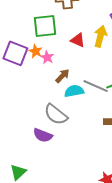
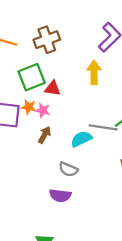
red triangle: (78, 40) -> (53, 88), moved
brown arrow: (62, 76) -> (45, 135), moved
gray semicircle: (56, 114) -> (68, 169), size x0.7

